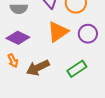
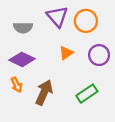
orange triangle: (58, 32) -> (66, 53), size x0.6
brown arrow: (38, 68) -> (44, 92), turned 140

